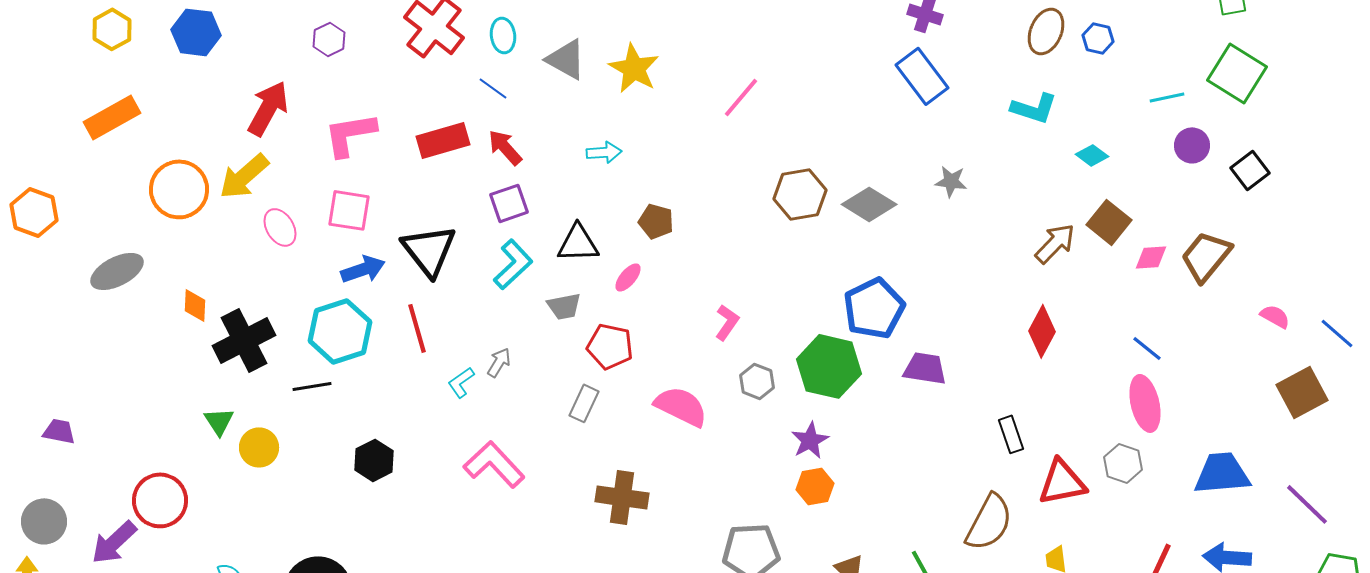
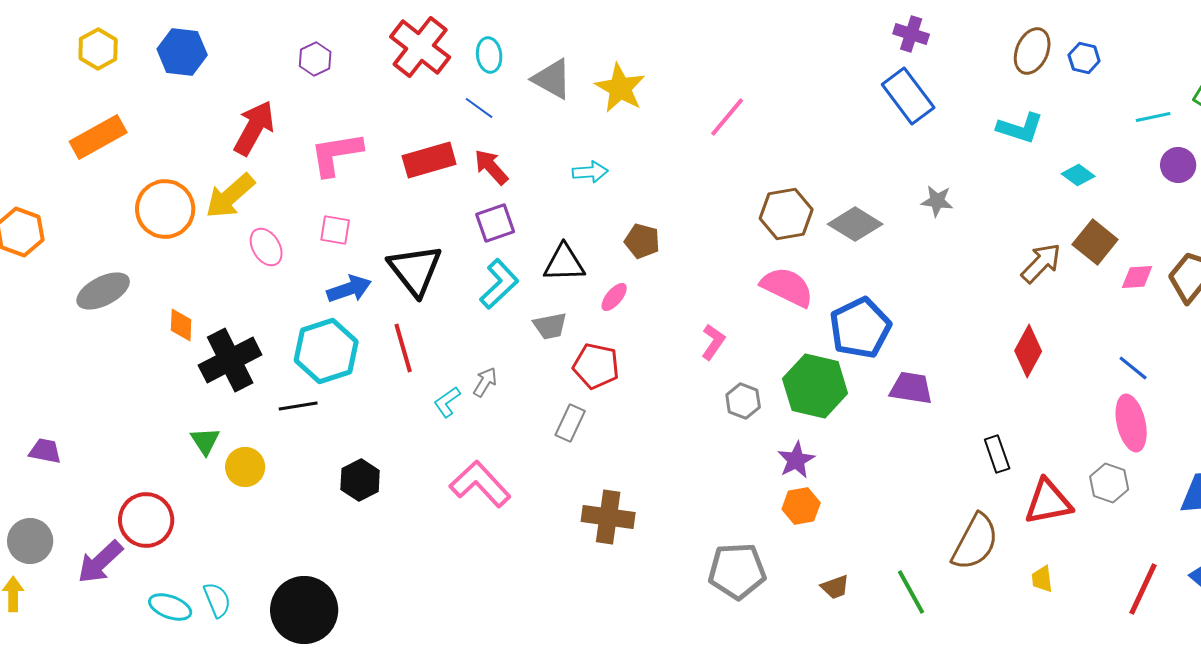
pink square: (349, 210) -> (335, 230), size x0.7
pink semicircle: (681, 406) -> (787, 287), moved

